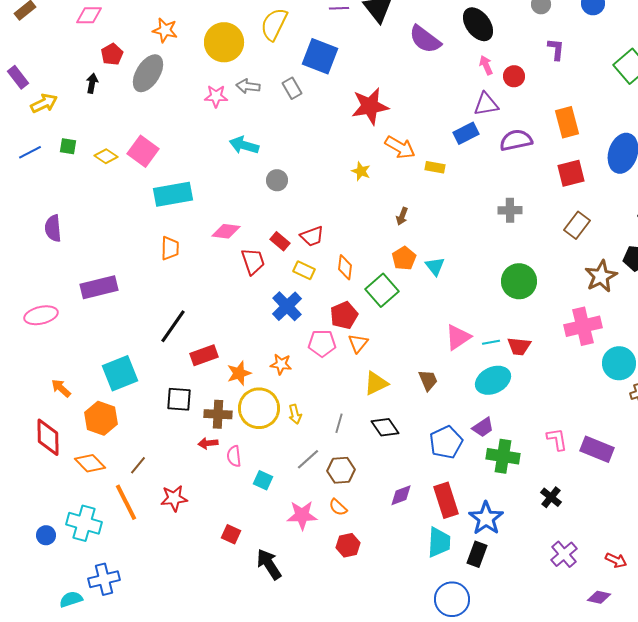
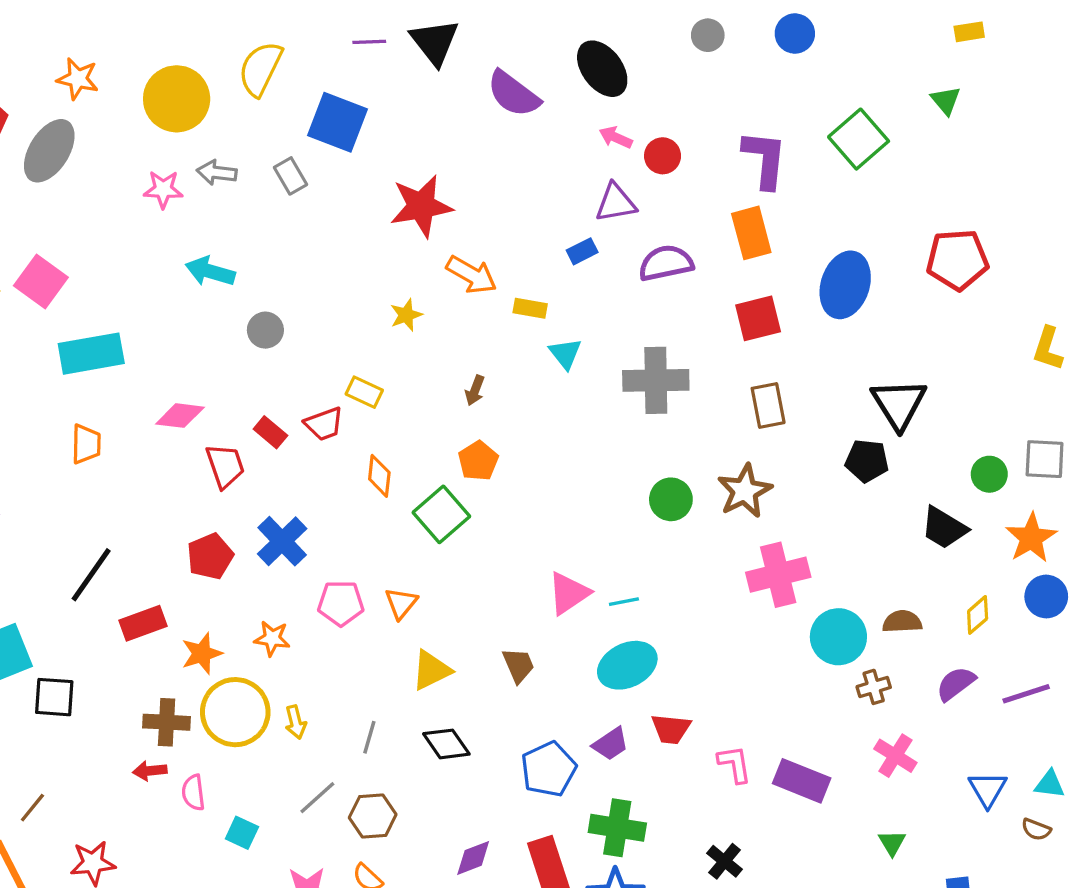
purple L-shape: (556, 49) -> (765, 159), moved, size x1.6
pink arrow: (486, 65) -> (616, 137), turned -42
blue rectangle: (466, 133) -> (582, 251), size x0.7
yellow star: (361, 171) -> (406, 315), turned 30
gray cross: (510, 210) -> (656, 380), size x1.6
brown rectangle: (577, 225) -> (768, 405), turned -48
cyan triangle: (435, 266) -> (565, 354), moved
yellow rectangle: (304, 270) -> (364, 392), moved
brown star: (601, 276) -> (745, 491), moved
green circle: (519, 281) -> (671, 499), size x0.7
red pentagon: (344, 315) -> (210, 556), moved
red trapezoid: (519, 346) -> (671, 729), moved
black square: (179, 399) -> (54, 697), moved
green cross: (503, 456) -> (617, 828), moved

